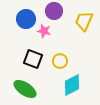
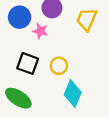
cyan diamond: (72, 85) -> (73, 94), turned -40

